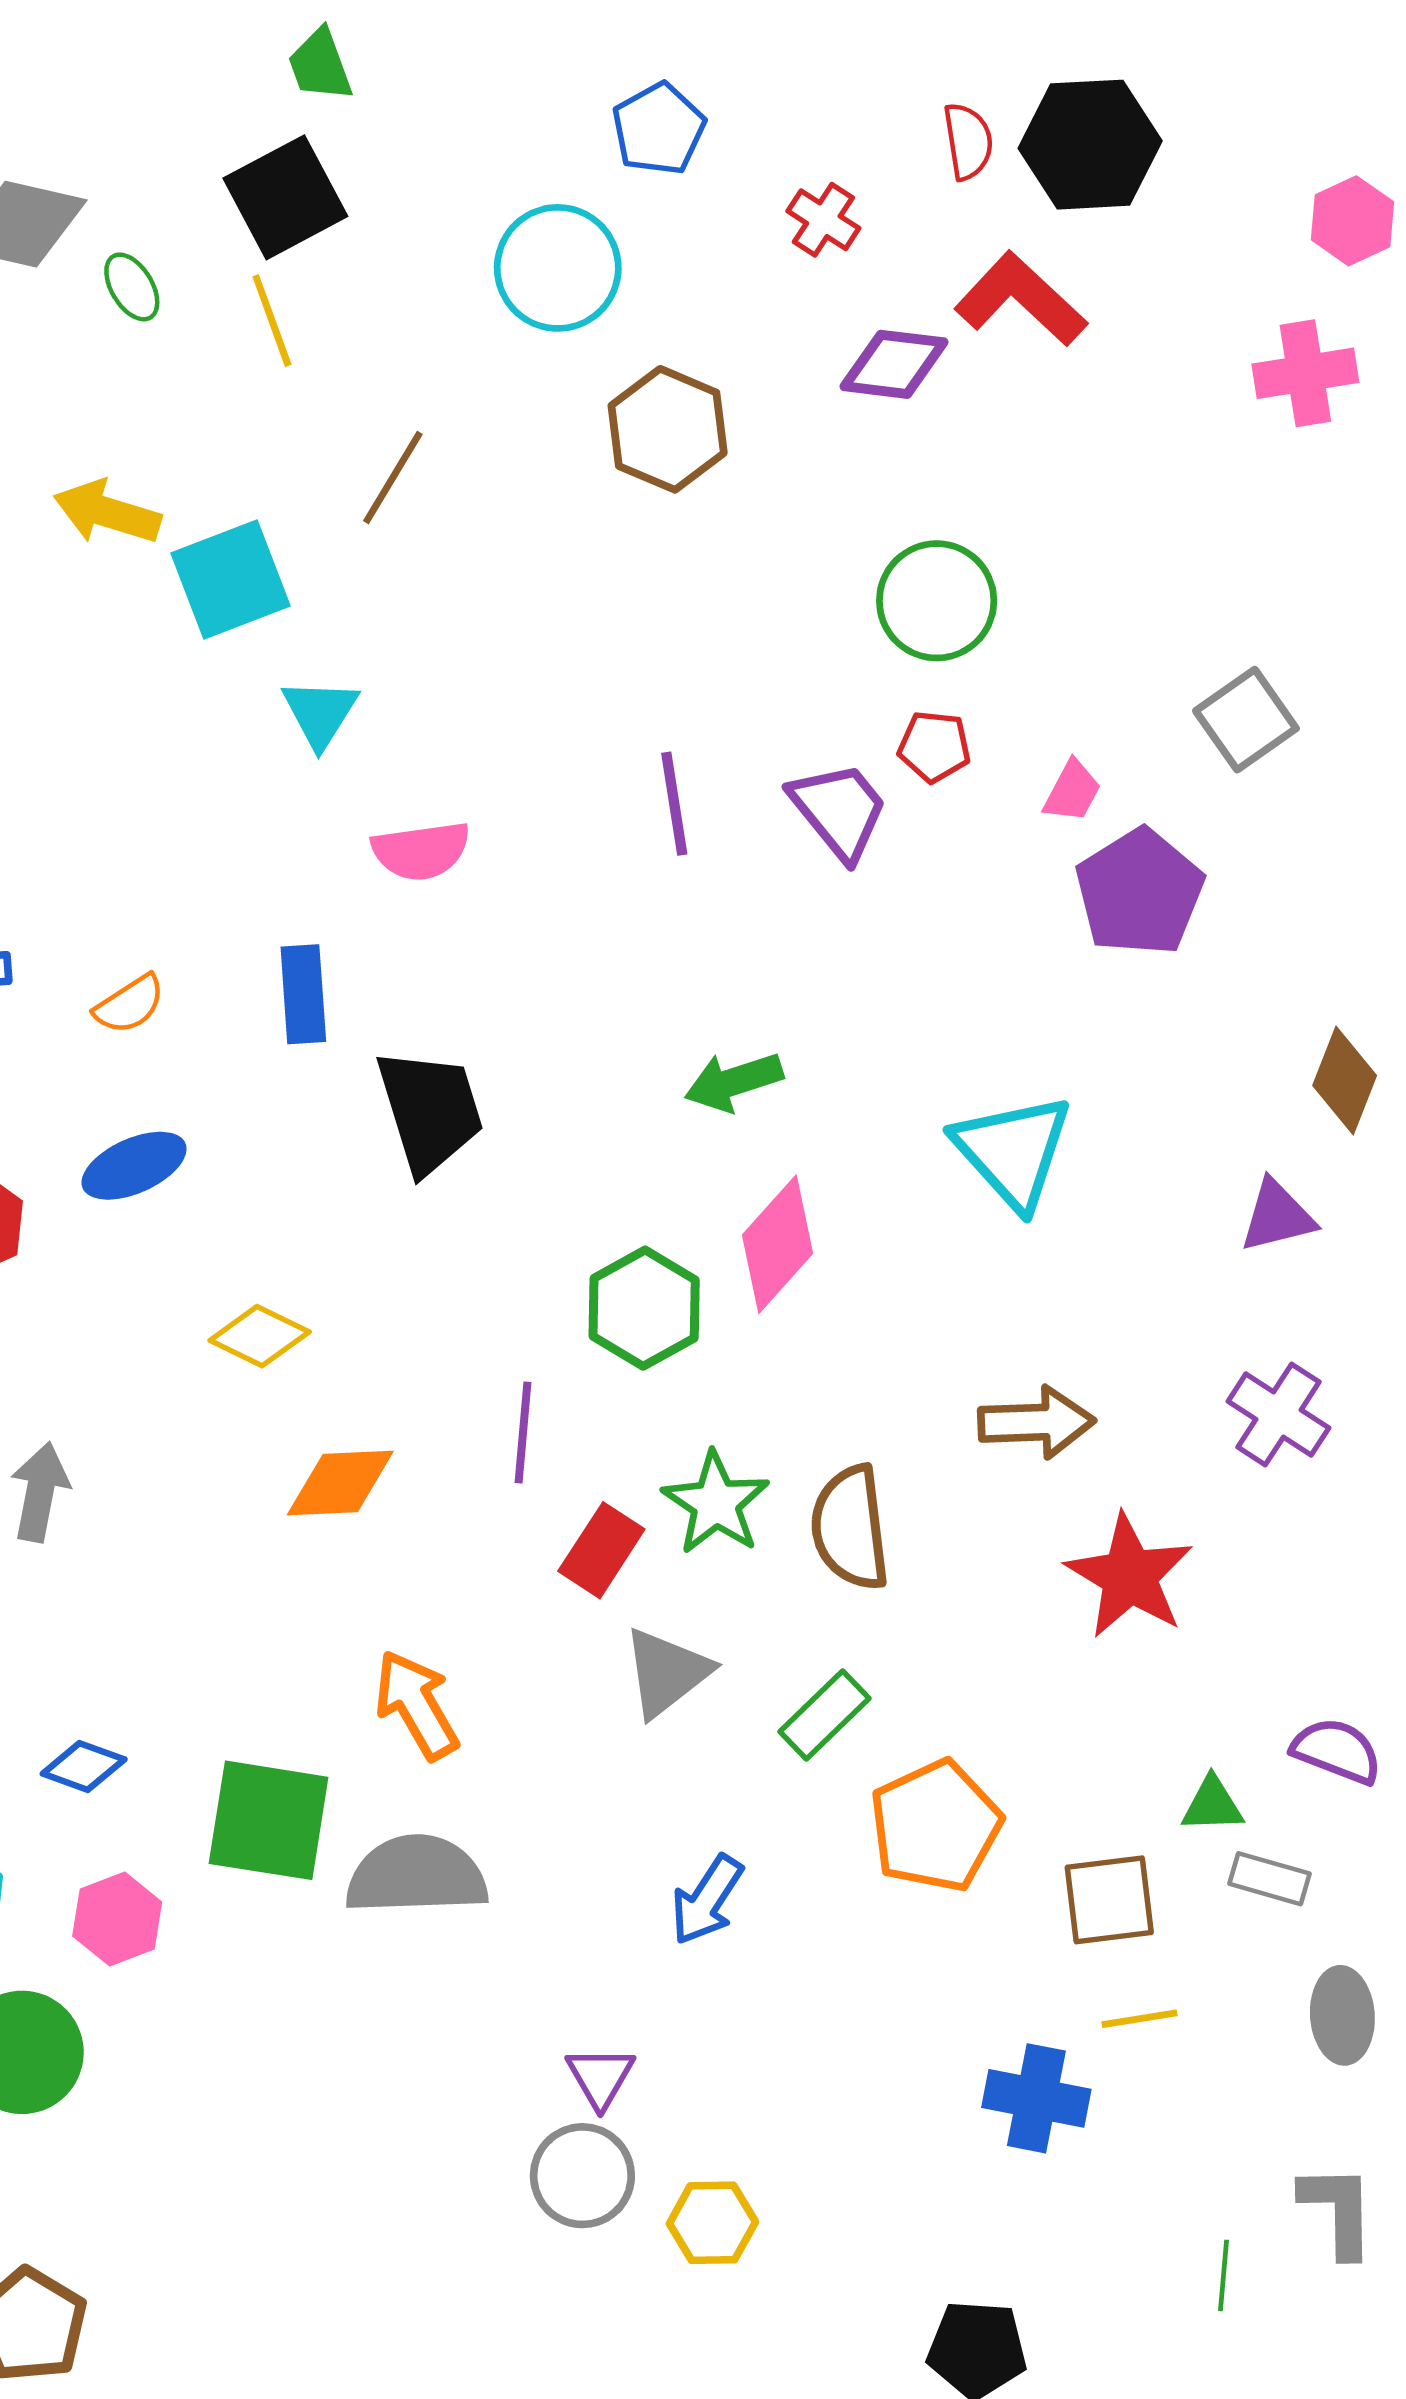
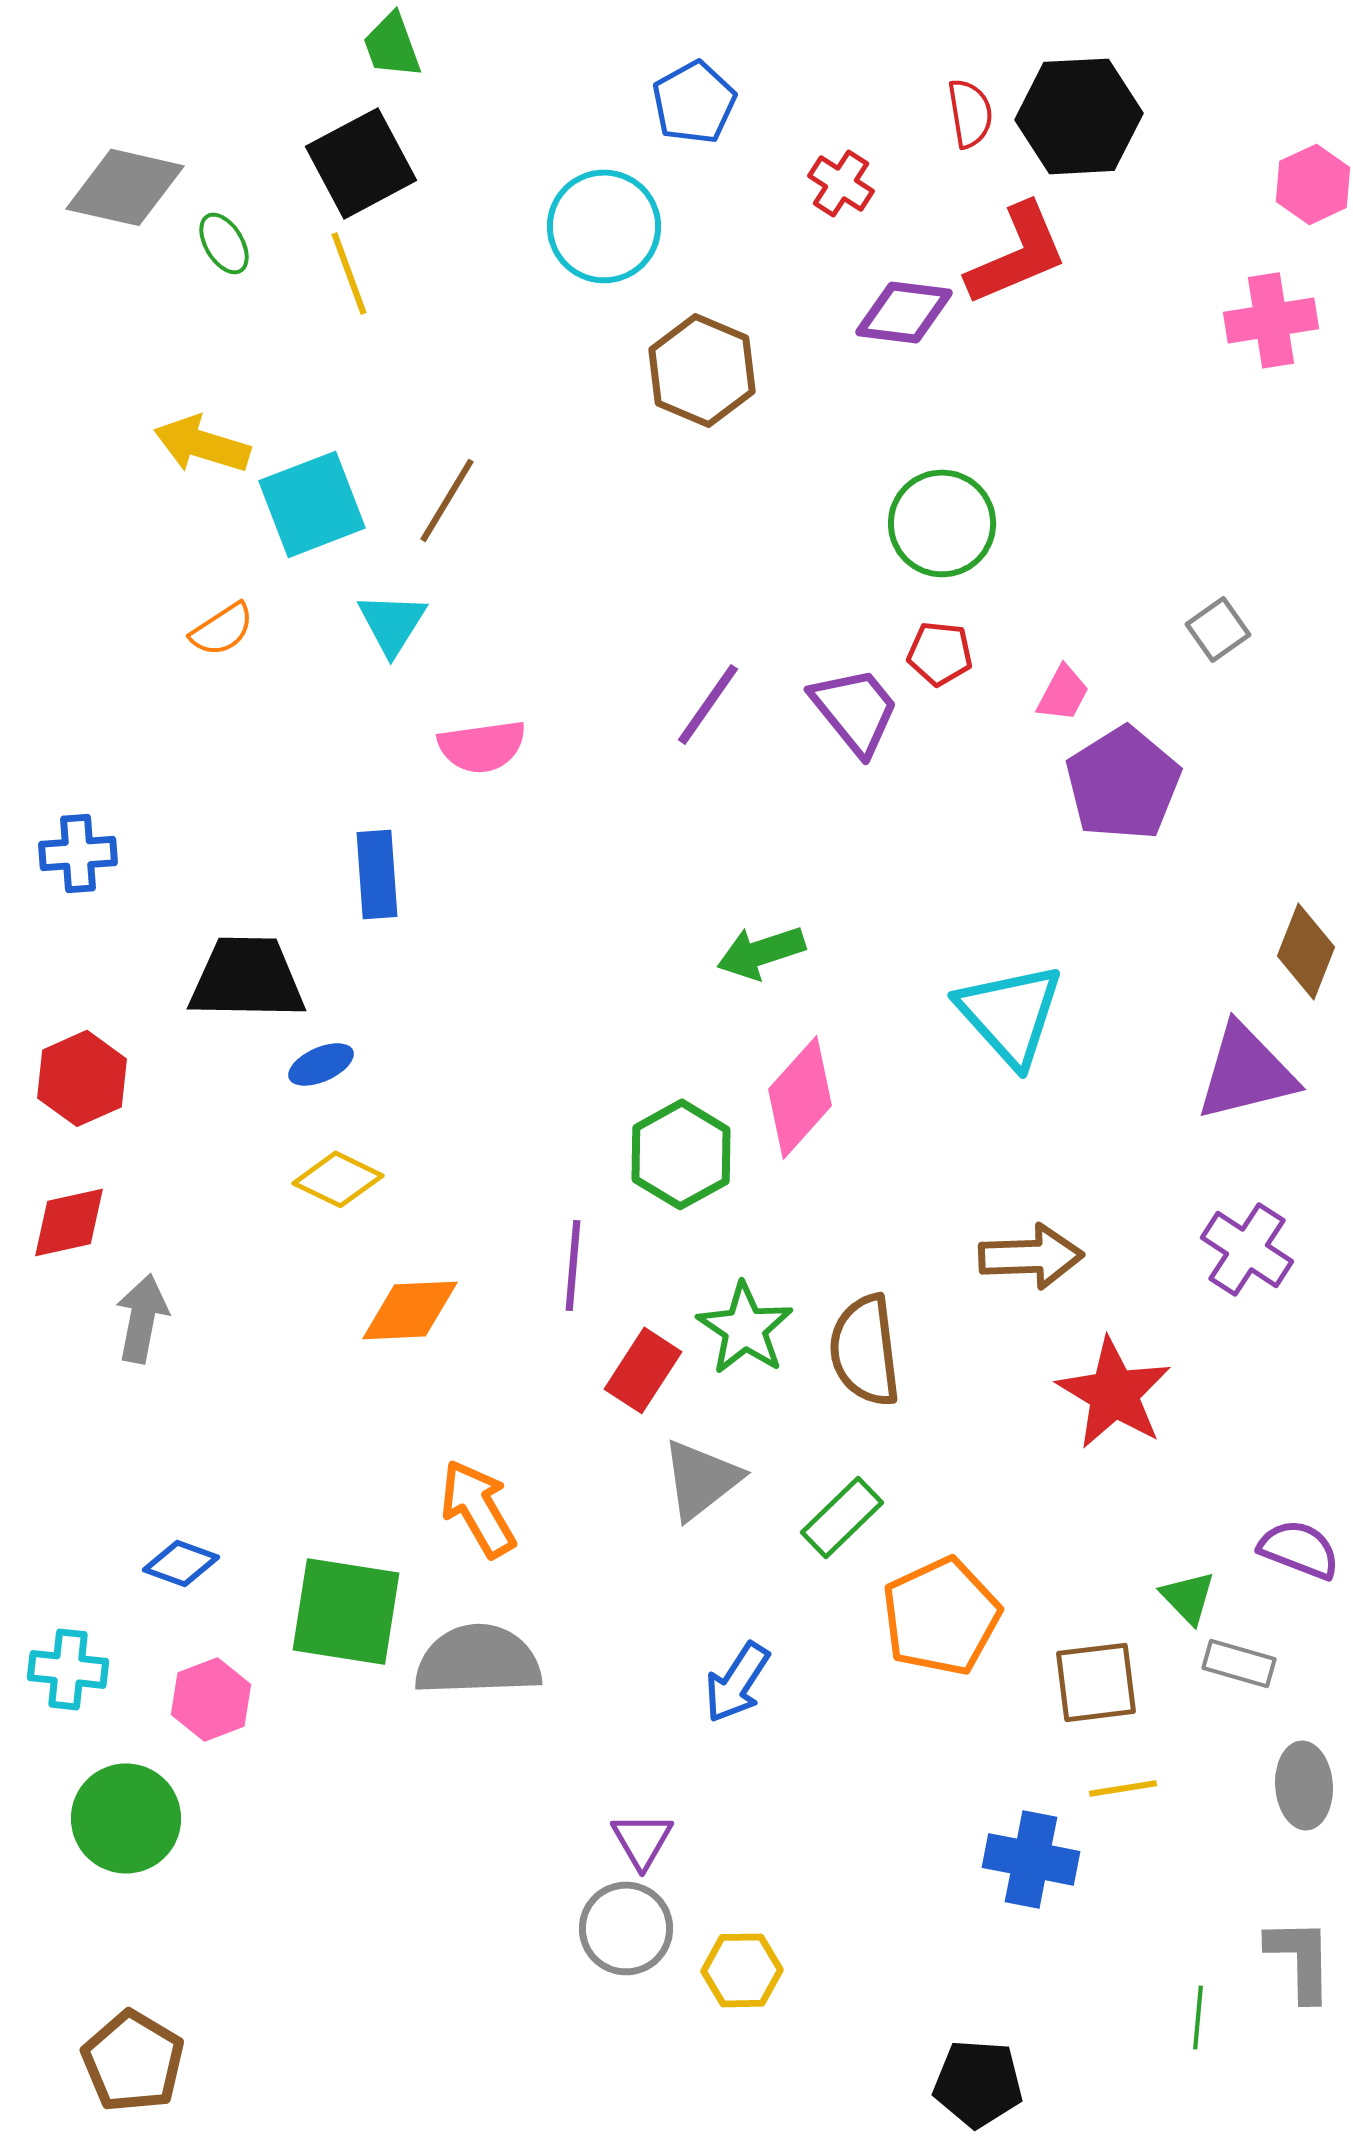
red L-shape: (1021, 299) -> (1017, 254), turned 114
brown line: (393, 478) -> (447, 500), moved
gray square: (1246, 720) -> (1218, 629), size x0.7
purple line: (674, 804) -> (708, 704), turned 44
orange semicircle: (130, 1004) -> (222, 629), moved
black trapezoid: (430, 1111) -> (247, 978), moved, turned -72
blue ellipse: (134, 1166) -> (321, 1064), moved, size x0.7
purple triangle: (1277, 1216) -> (1246, 1072), size x1.5
green triangle: (1212, 1805) -> (1188, 1597), turned 48

